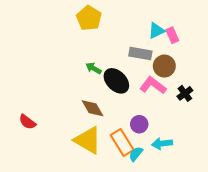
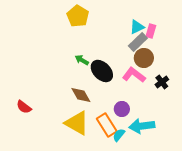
pink rectangle: (172, 35) -> (151, 31), turned 40
gray rectangle: (140, 53) -> (138, 42), moved, turned -54
cyan arrow: (162, 144) -> (142, 126), size x1.4

